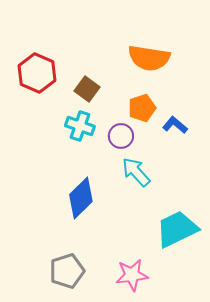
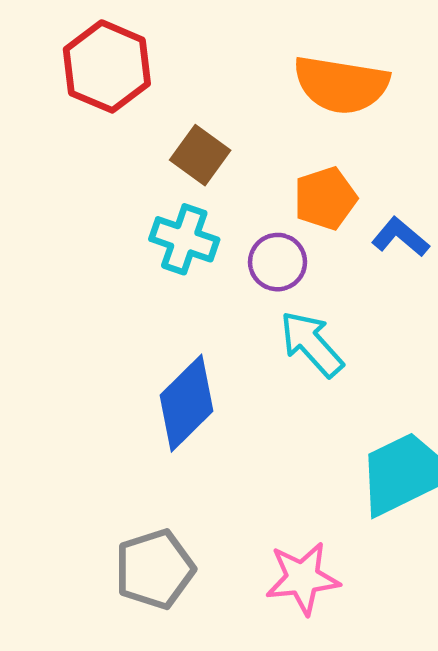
red hexagon: (37, 73) -> (107, 66), moved

